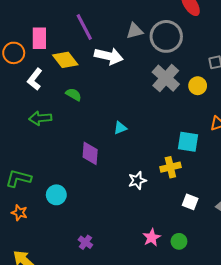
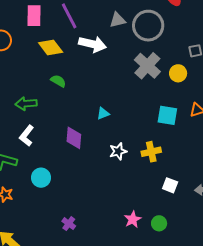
pink rectangle: (39, 38) -> (34, 16), moved
white L-shape: (35, 79) -> (27, 136), moved
cyan square: (188, 142) -> (167, 115), moved
white star: (137, 180) -> (118, 151), moved

